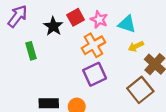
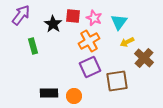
red square: (76, 17) -> (73, 16), turned 35
cyan triangle: (127, 24) -> (119, 22), turned 48
brown square: (140, 90) -> (117, 81), moved, turned 30

